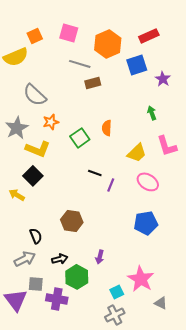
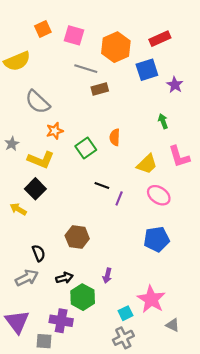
orange square: (35, 36) -> (43, 29), moved
gray star: (17, 128) -> (12, 144), moved, size x0.6
gray square: (36, 284) -> (44, 341), moved

